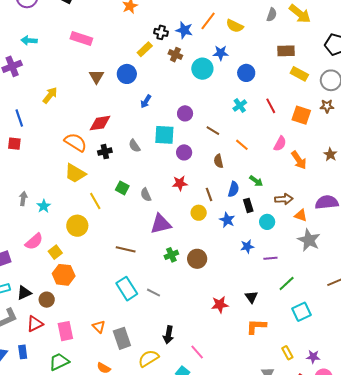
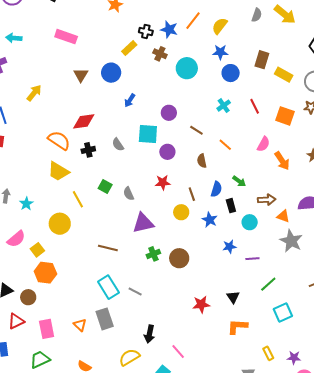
yellow semicircle: (235, 26) -> (220, 26), turned 102
brown rectangle: (286, 51) -> (262, 60), moved, turned -72
blue star: (221, 53) -> (220, 52), moved
gray rectangle: (122, 338) -> (105, 319), moved

